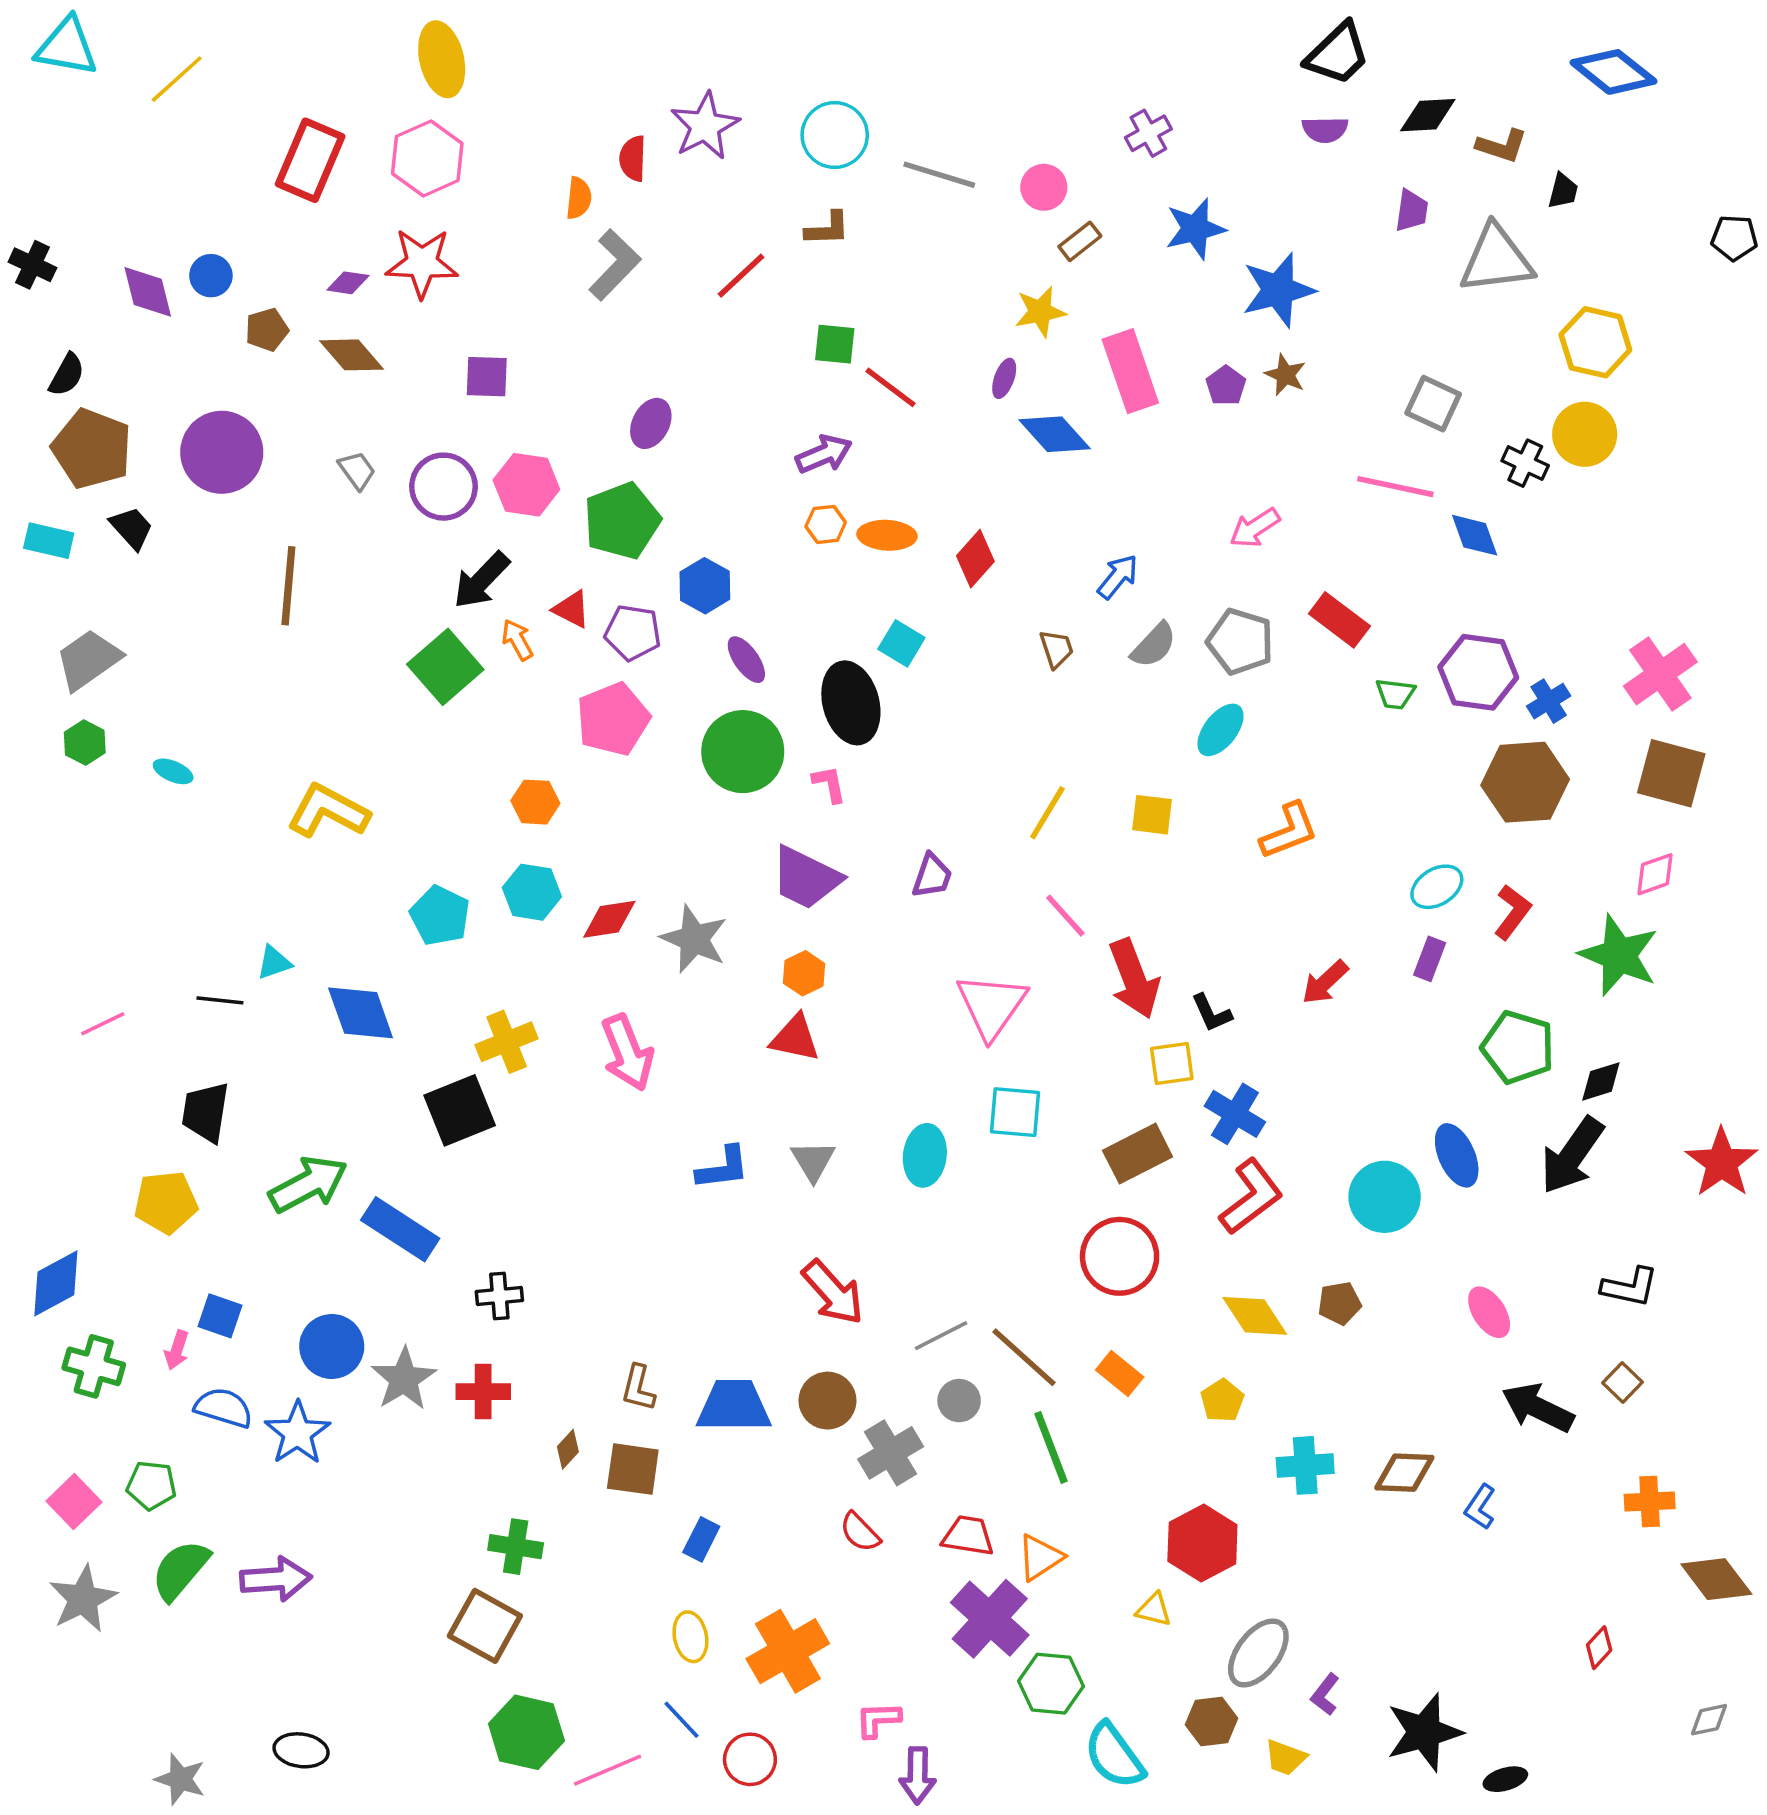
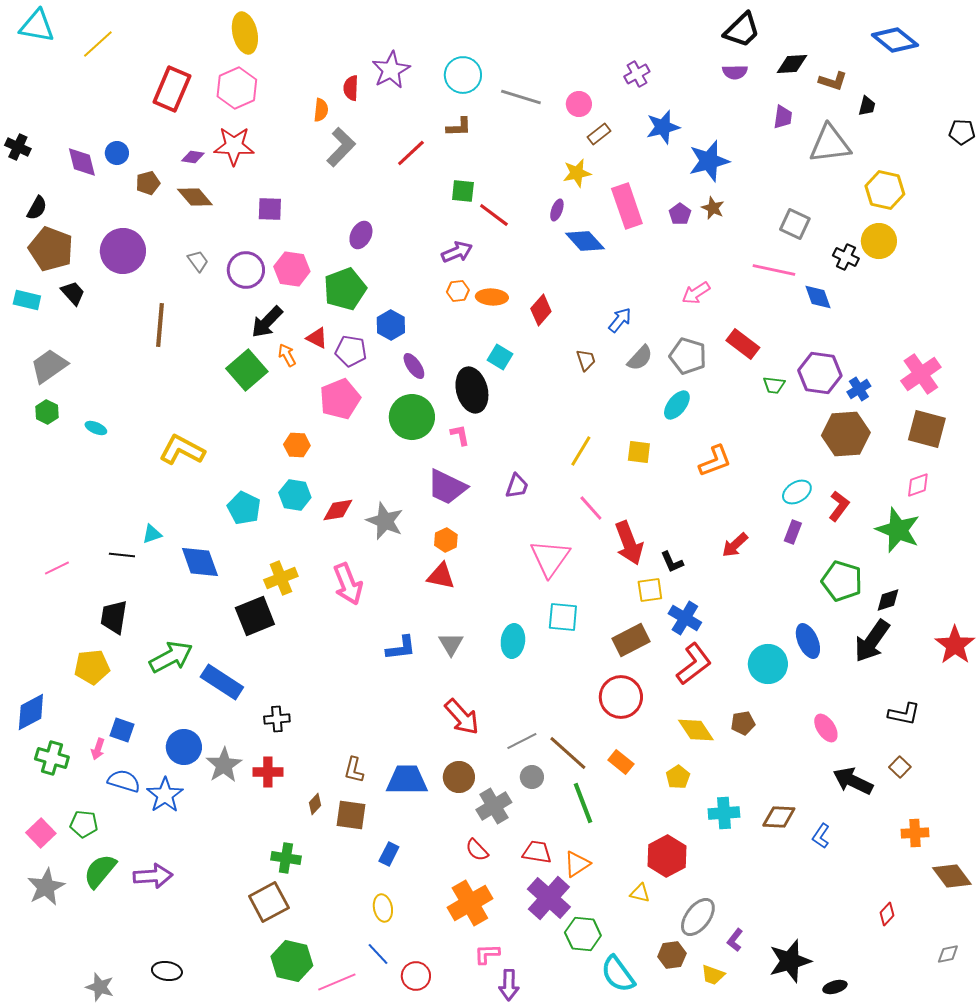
brown square: (485, 1626) -> (269, 902), turned 33
orange cross: (788, 1651) -> (470, 903), moved

